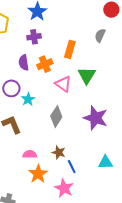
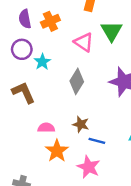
purple semicircle: (24, 63) -> (25, 19), moved
orange cross: (45, 64) -> (50, 21), moved
blue line: (72, 167) -> (97, 141), turned -48

